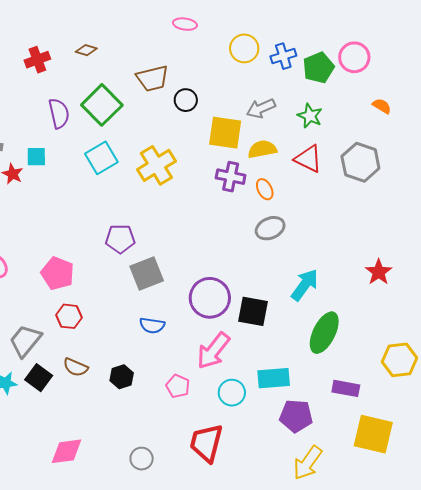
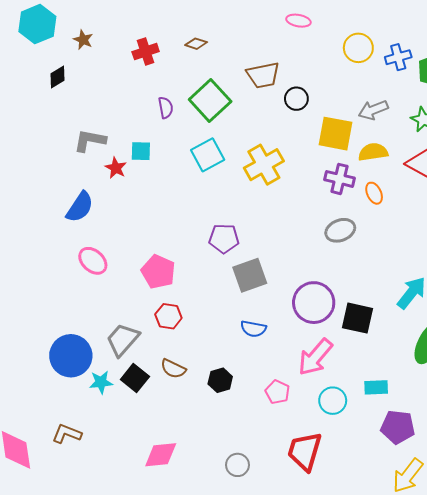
purple semicircle: (59, 113) -> (166, 108), size x0.7
gray ellipse: (270, 228) -> (340, 230), moved
cyan rectangle: (274, 378) -> (376, 387), size x0.7

